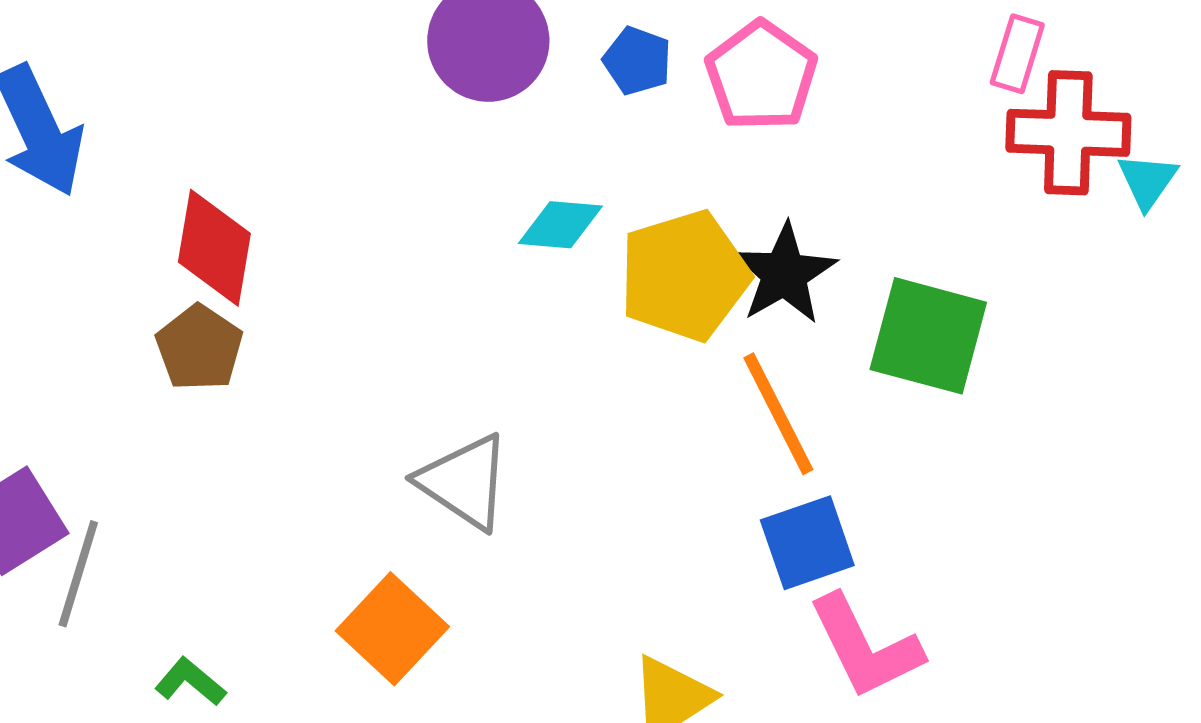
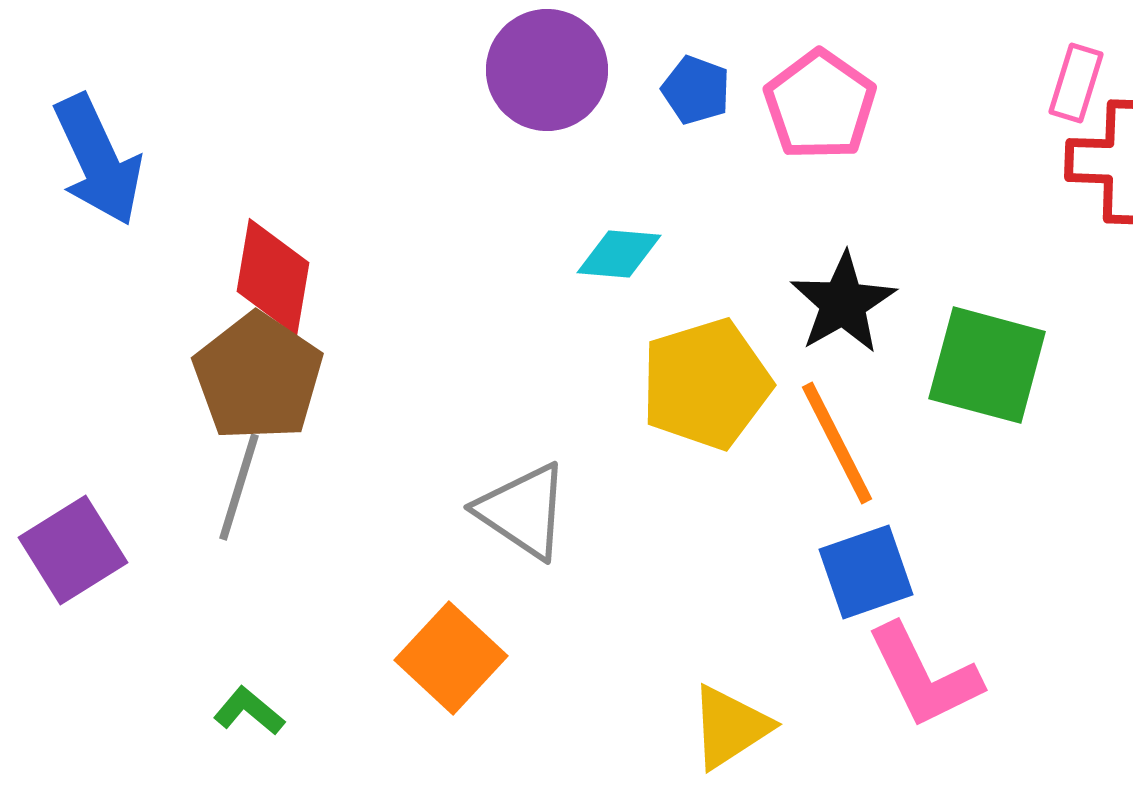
yellow pentagon: (684, 276) -> (706, 384), moved
brown pentagon: (199, 348) -> (258, 377), size x1.5
gray line: (78, 574) -> (239, 487), moved

